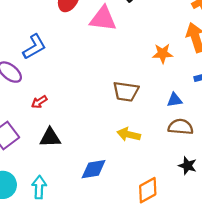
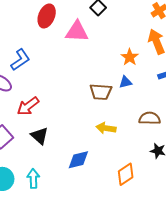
orange star: (163, 53) -> (130, 57), turned -30
blue triangle: (175, 100) -> (125, 82), moved
red arrow: (39, 102) -> (28, 106), size x1.6
black triangle: (50, 138) -> (40, 136), turned 48

